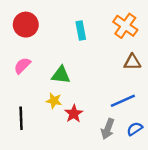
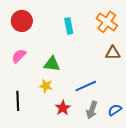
blue line: (123, 101) -> (86, 86), moved
red star: (74, 114) -> (63, 108), moved

